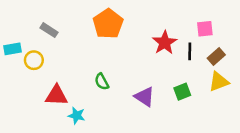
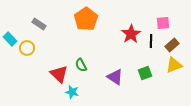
cyan rectangle: (12, 49) -> (10, 39), turned 56
red triangle: (56, 95) -> (59, 74), moved, turned 42
cyan star: (77, 116) -> (72, 92), moved

